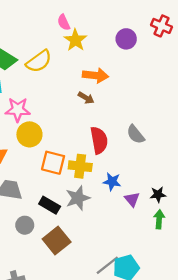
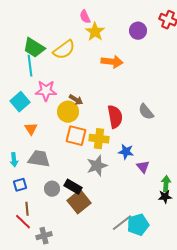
brown arrow: (86, 98) -> (76, 100), moved
yellow circle: (29, 134) -> (68, 112), moved
black star: (158, 195) -> (165, 197), moved
black rectangle: (50, 205) -> (73, 187), moved

